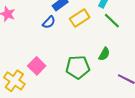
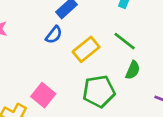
yellow rectangle: (80, 18) -> (86, 49), moved
green line: (112, 21) -> (125, 41), moved

